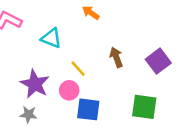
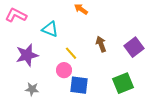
purple star: (35, 84) -> (27, 55), moved, turned 30
green square: (144, 107) -> (123, 83), turned -30

